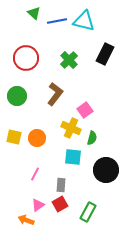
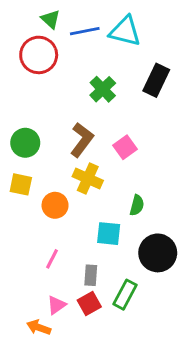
red circle: (26, 58) -> (39, 55), moved
pink square: (85, 110) -> (125, 147), moved
yellow cross: (71, 128) -> (88, 178), moved
yellow square: (14, 137) -> (21, 184), moved
green rectangle: (88, 212) -> (125, 295), moved

